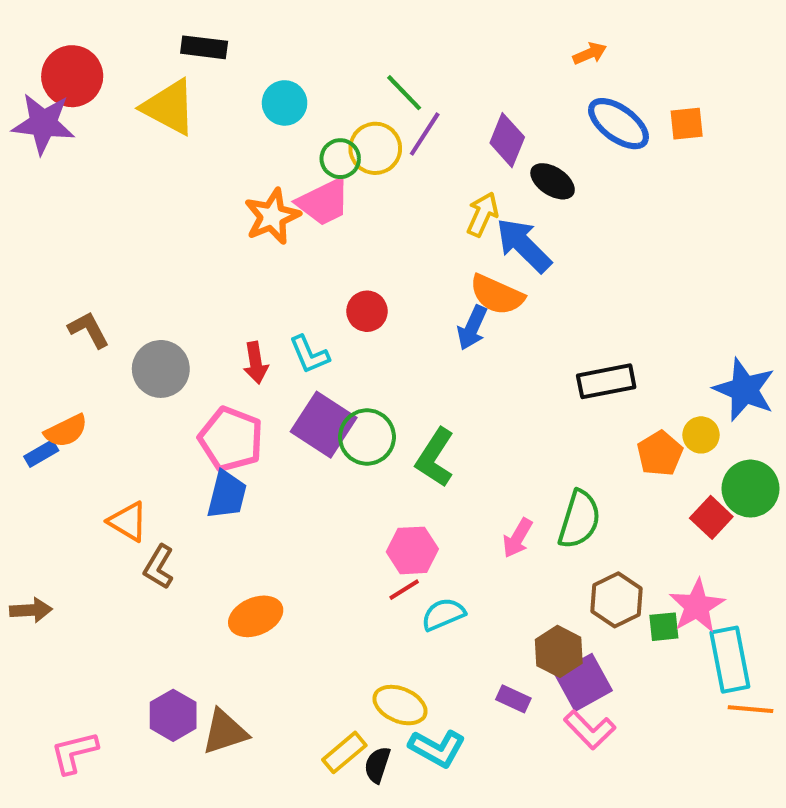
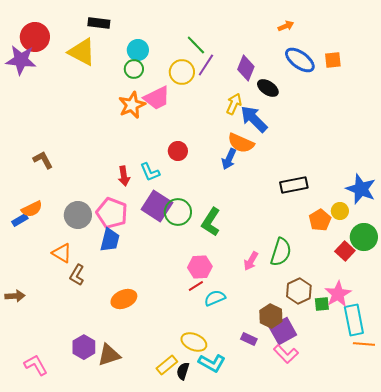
green circle: (340, 159) -> (134, 69), moved
gray circle: (161, 369) -> (78, 215), moved
pink L-shape: (74, 752) -> (36, 365), turned 75

